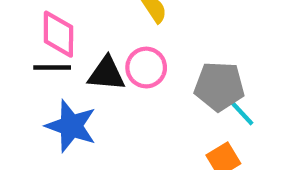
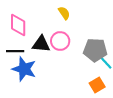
black line: (52, 68) -> (15, 51), moved

